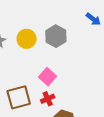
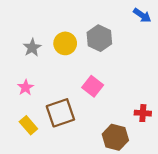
red cross: (48, 99) -> (143, 113), moved, turned 32

